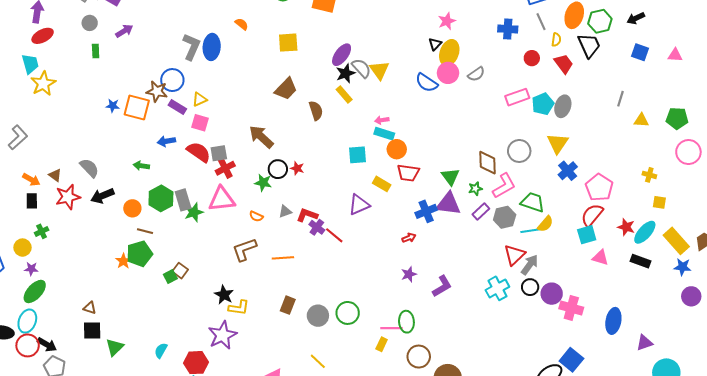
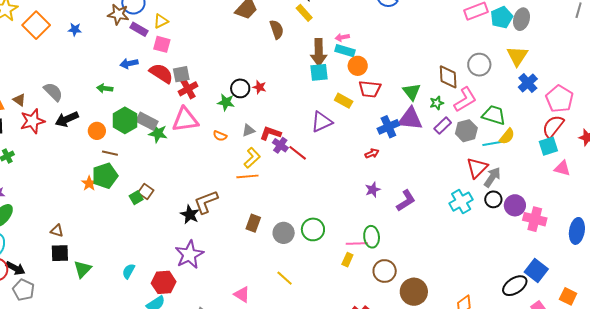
orange square: (137, 107) -> (36, 25), moved, turned 32
brown arrow: (261, 137) -> (319, 52), moved, turned -132
gray rectangle: (183, 200) -> (147, 121), turned -45
green star: (194, 212) -> (158, 133), turned 30
brown L-shape: (244, 249) -> (206, 202), moved
yellow L-shape: (239, 308) -> (252, 158), moved, turned -50

